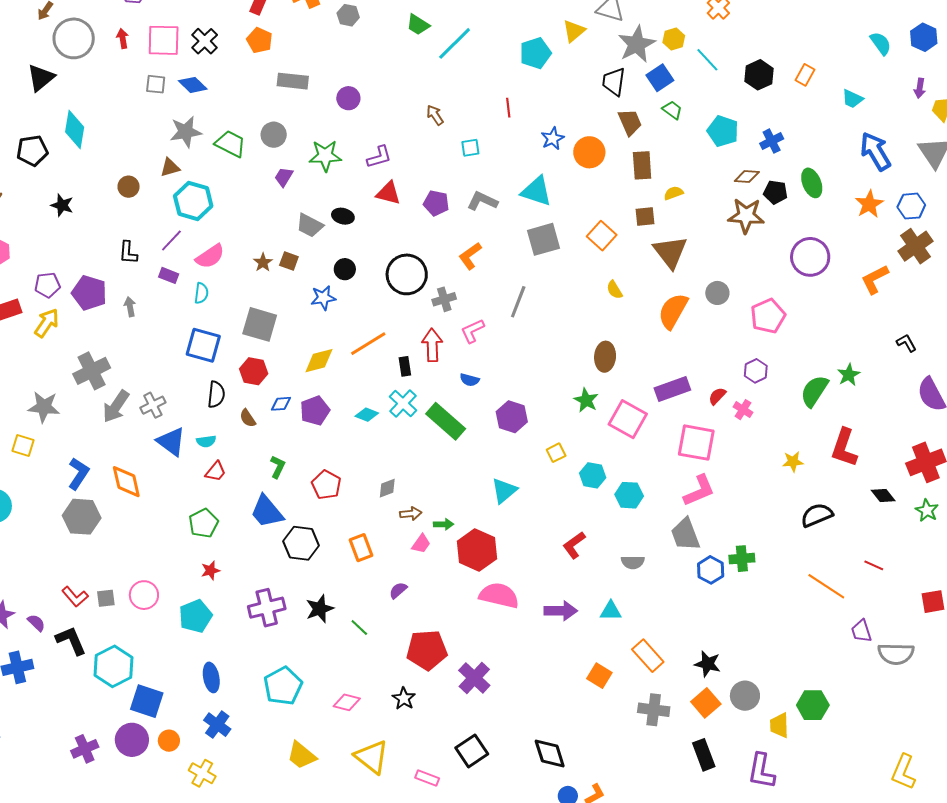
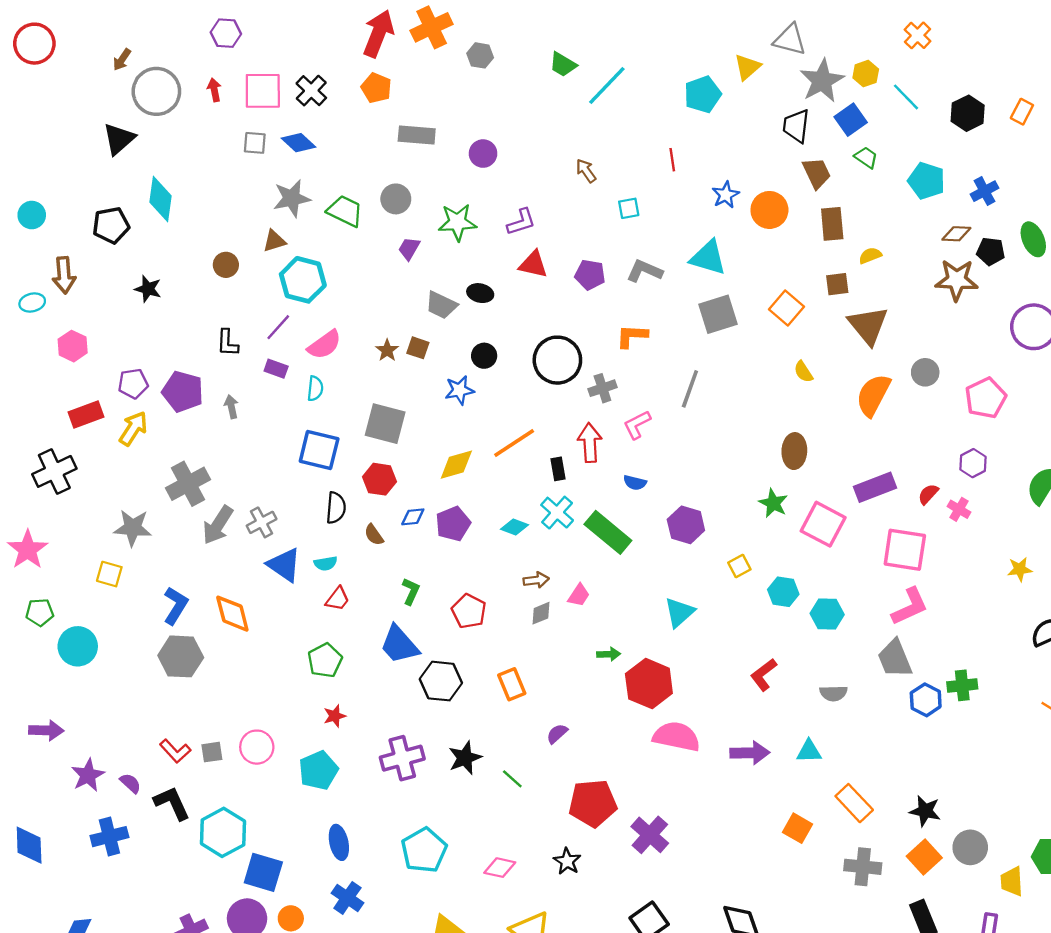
orange L-shape: (470, 256) -> (632, 336), turned 40
brown arrow: (411, 514) -> (536, 580), moved
pink trapezoid: (421, 544) -> (579, 595), moved

